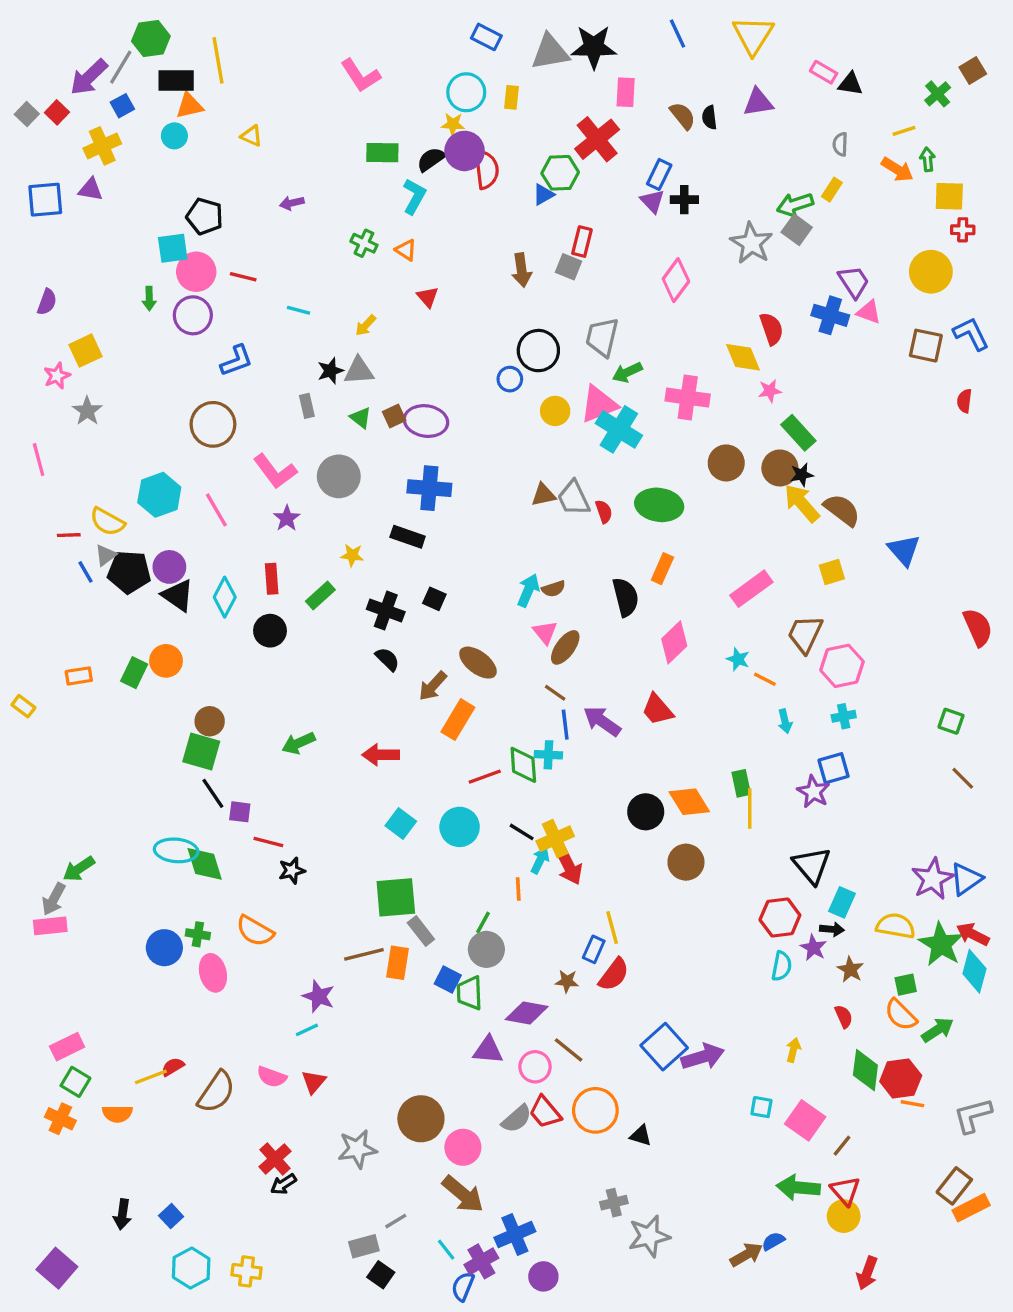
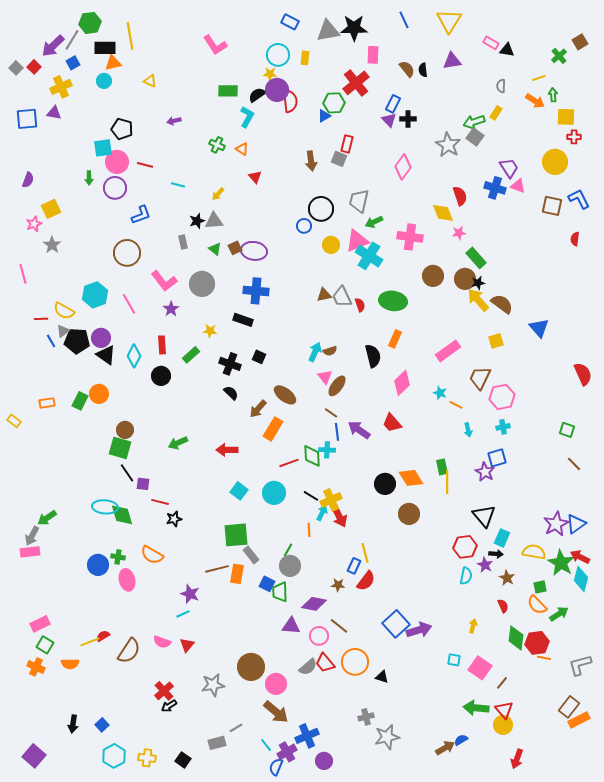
black square: (381, 1275) -> (183, 760), moved

